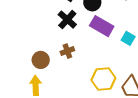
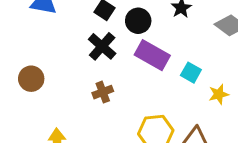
brown circle: (41, 60) -> (31, 79), moved

